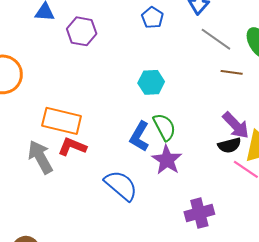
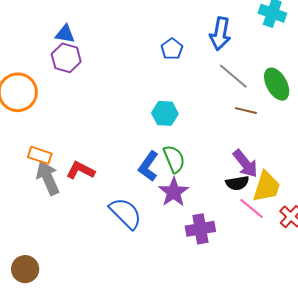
purple hexagon: (82, 31) -> (66, 58), moved
orange rectangle: (62, 121) -> (40, 155), moved, size x0.6
purple cross: (199, 213) -> (200, 229), moved

